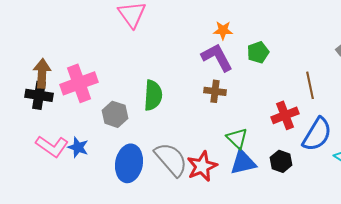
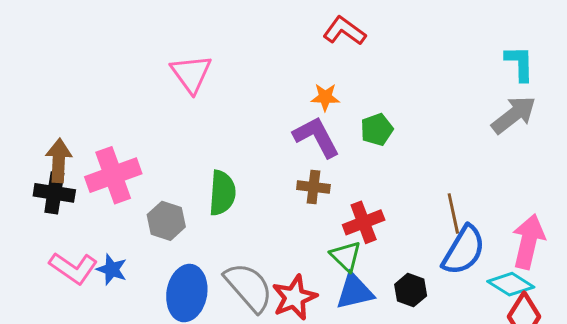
brown line: (310, 85) -> (453, 214), moved
red cross: (285, 115) -> (364, 222), moved

